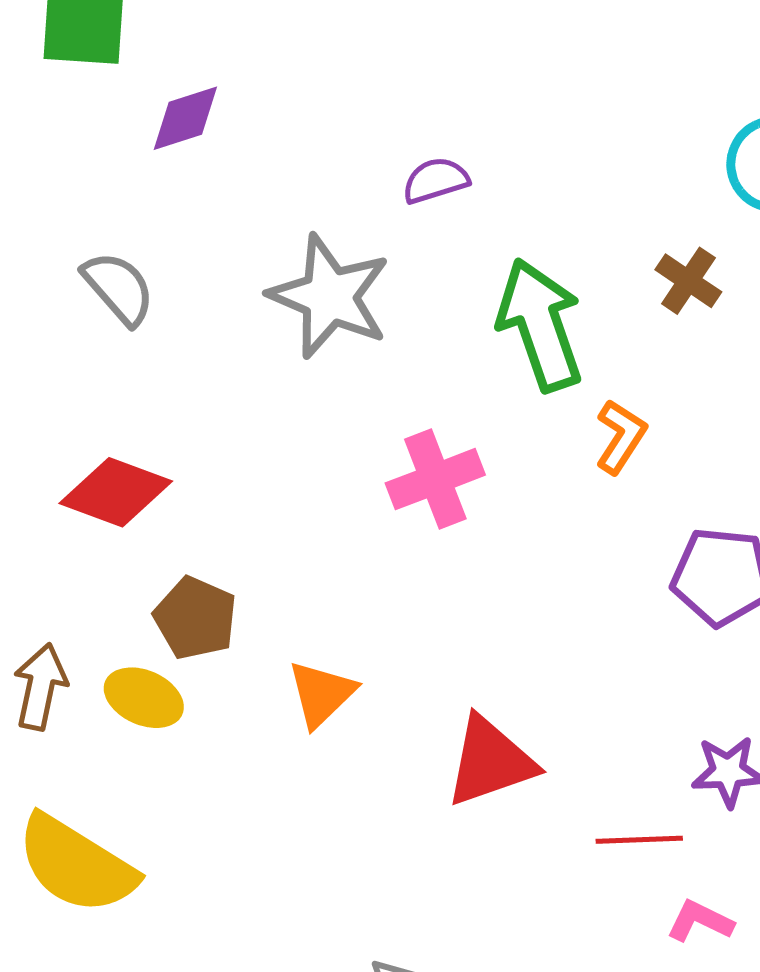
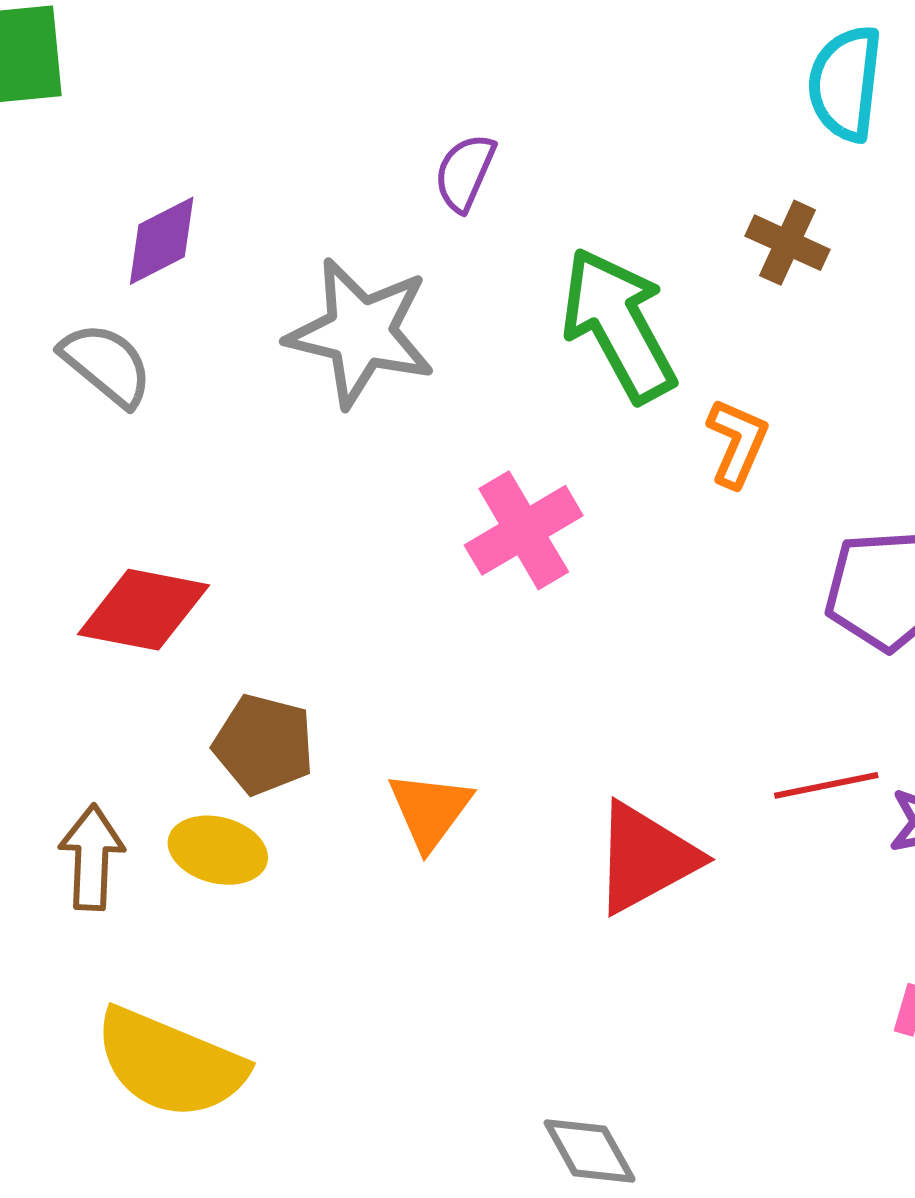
purple diamond: (185, 118) -> (162, 241), moved
purple semicircle: (436, 180) -> (465, 173), turned -40
red line: (639, 840) -> (826, 785), moved

